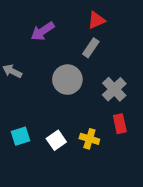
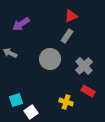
purple arrow: (43, 31) -> (21, 24), moved
red rectangle: (120, 124) -> (88, 91), turned -48
white square: (56, 140) -> (31, 112), moved

